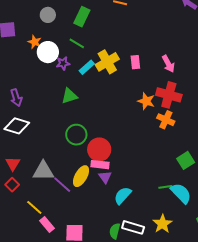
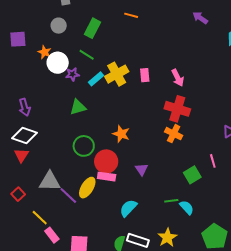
orange star: (146, 101) -> (121, 134), moved
red triangle: (13, 164) -> (21, 155), moved
purple triangle: (105, 177) -> (142, 169), moved
cyan semicircle: (181, 193) -> (187, 207), size x0.7

